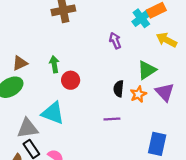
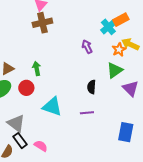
red circle: (71, 80) -> (26, 88), moved
orange star: (138, 94) -> (119, 50), moved
cyan triangle: (53, 113) -> (52, 107), moved
gray triangle: (28, 128) -> (16, 123), turned 48

